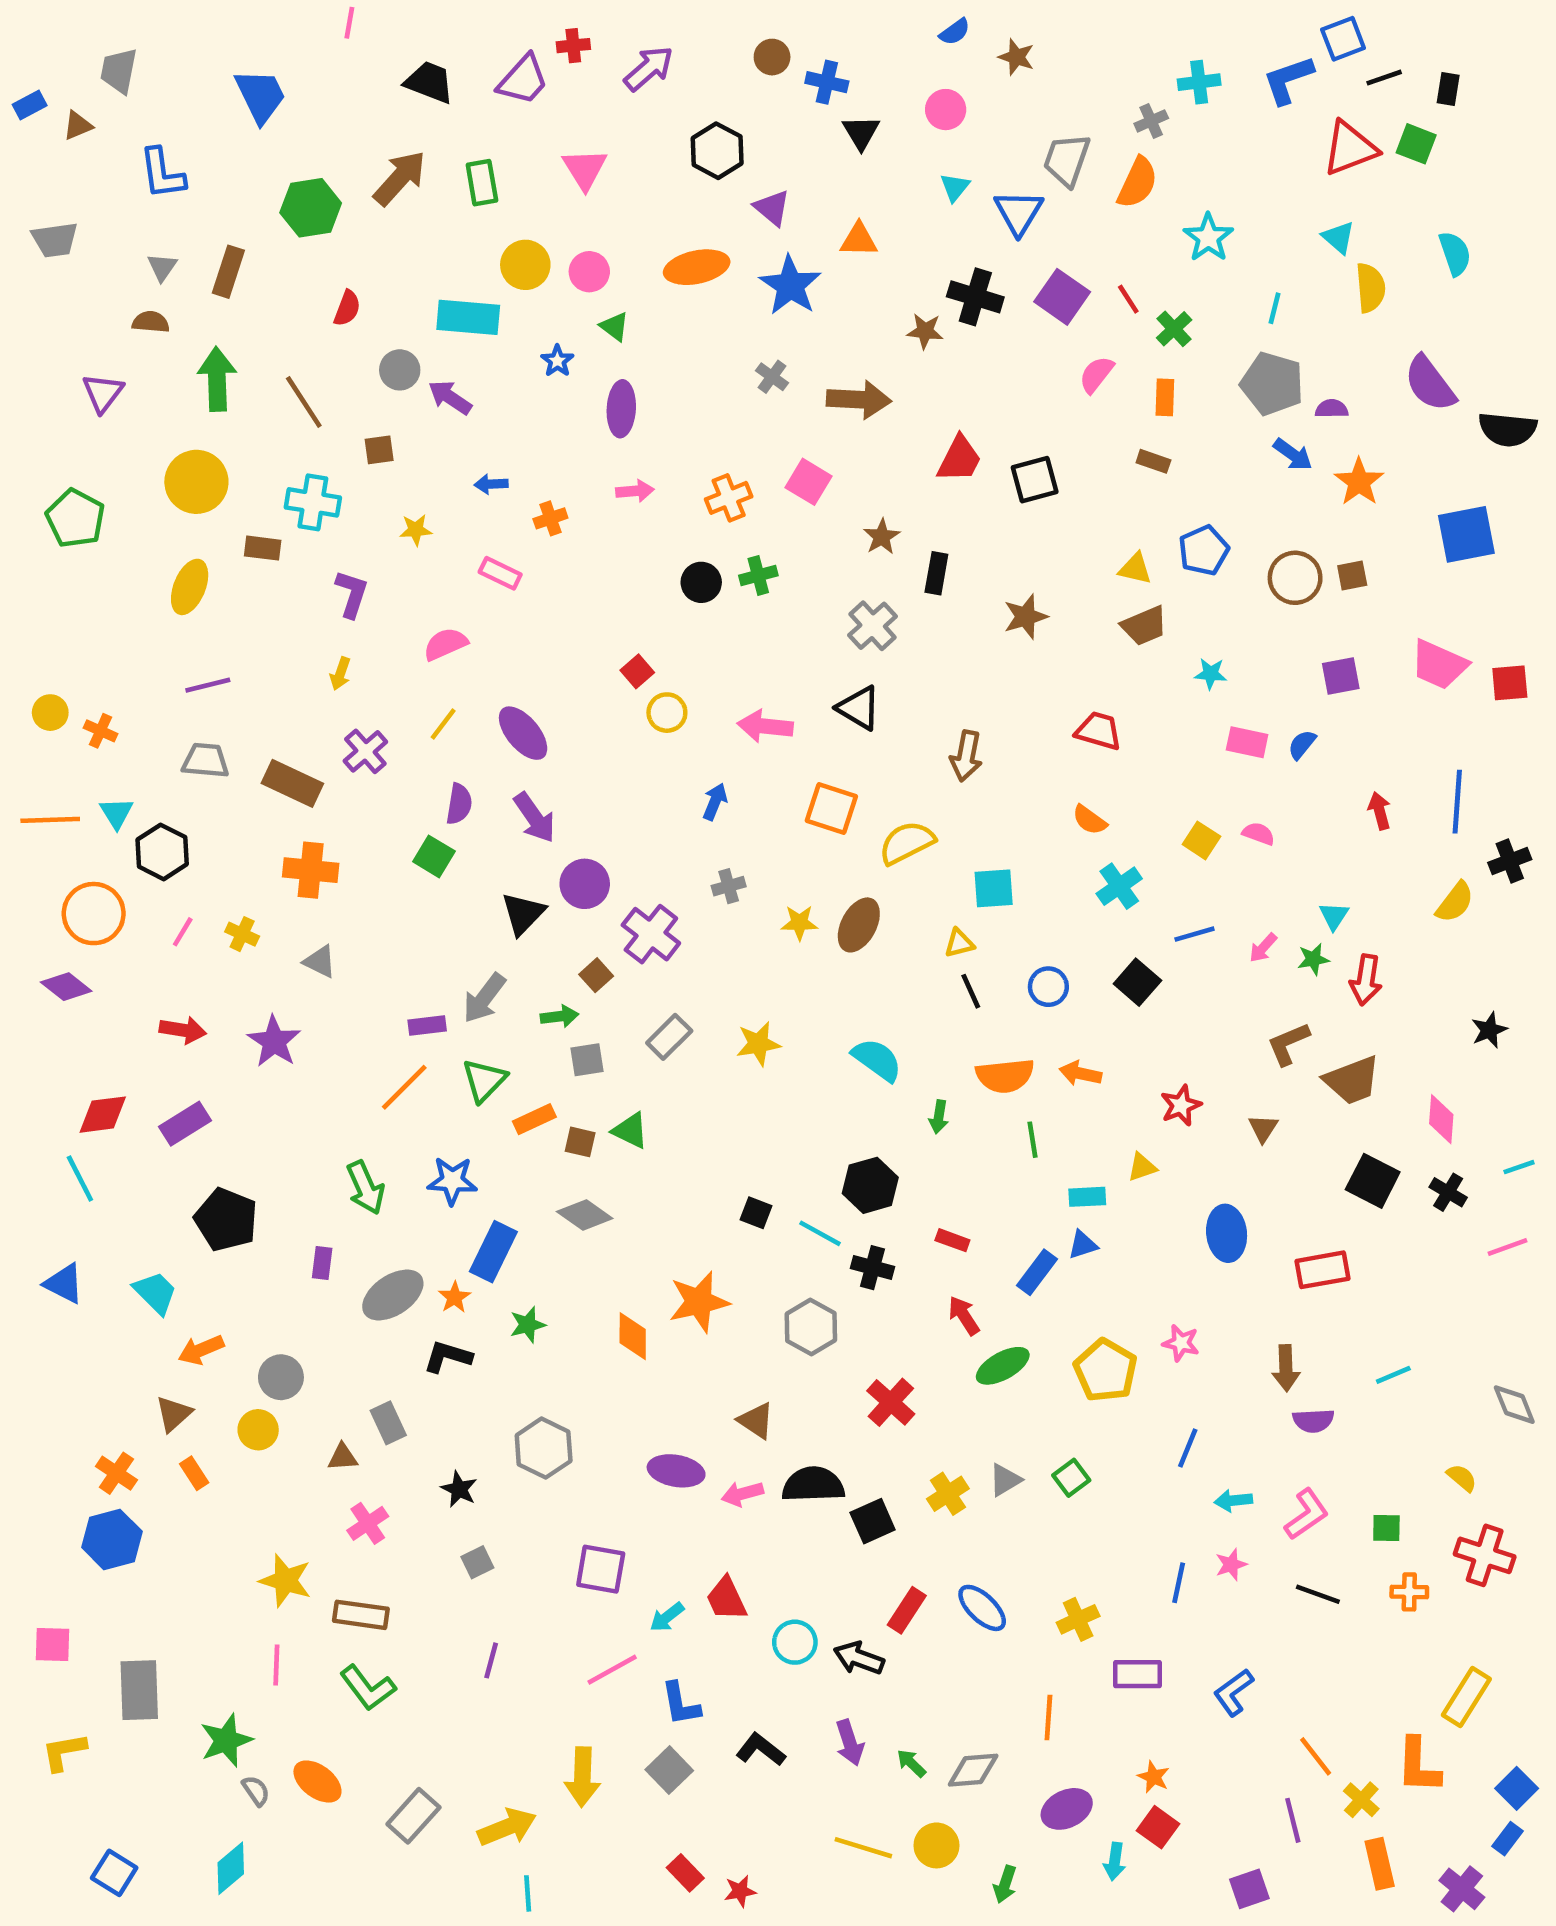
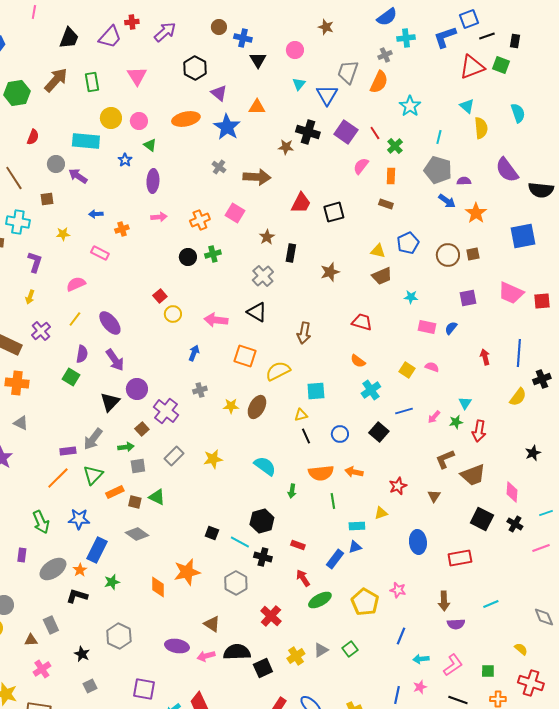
blue semicircle: (955, 32) -> (387, 17), moved, size x1.5
black trapezoid: (429, 82) -> (69, 38), turned 90

